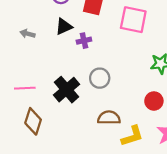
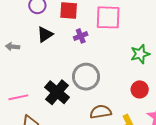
purple cross: (84, 41) -> (81, 36), moved
gray circle: (100, 78) -> (86, 77), size x1.4

